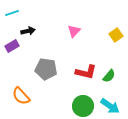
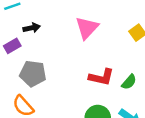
pink triangle: (74, 31) -> (87, 28), size x1.5
gray pentagon: (46, 69) -> (33, 74), moved

